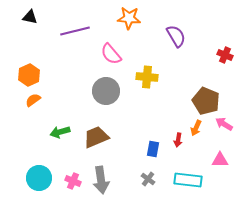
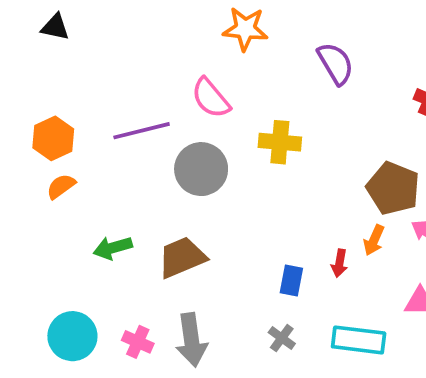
purple line: (75, 31) -> (142, 131), moved

